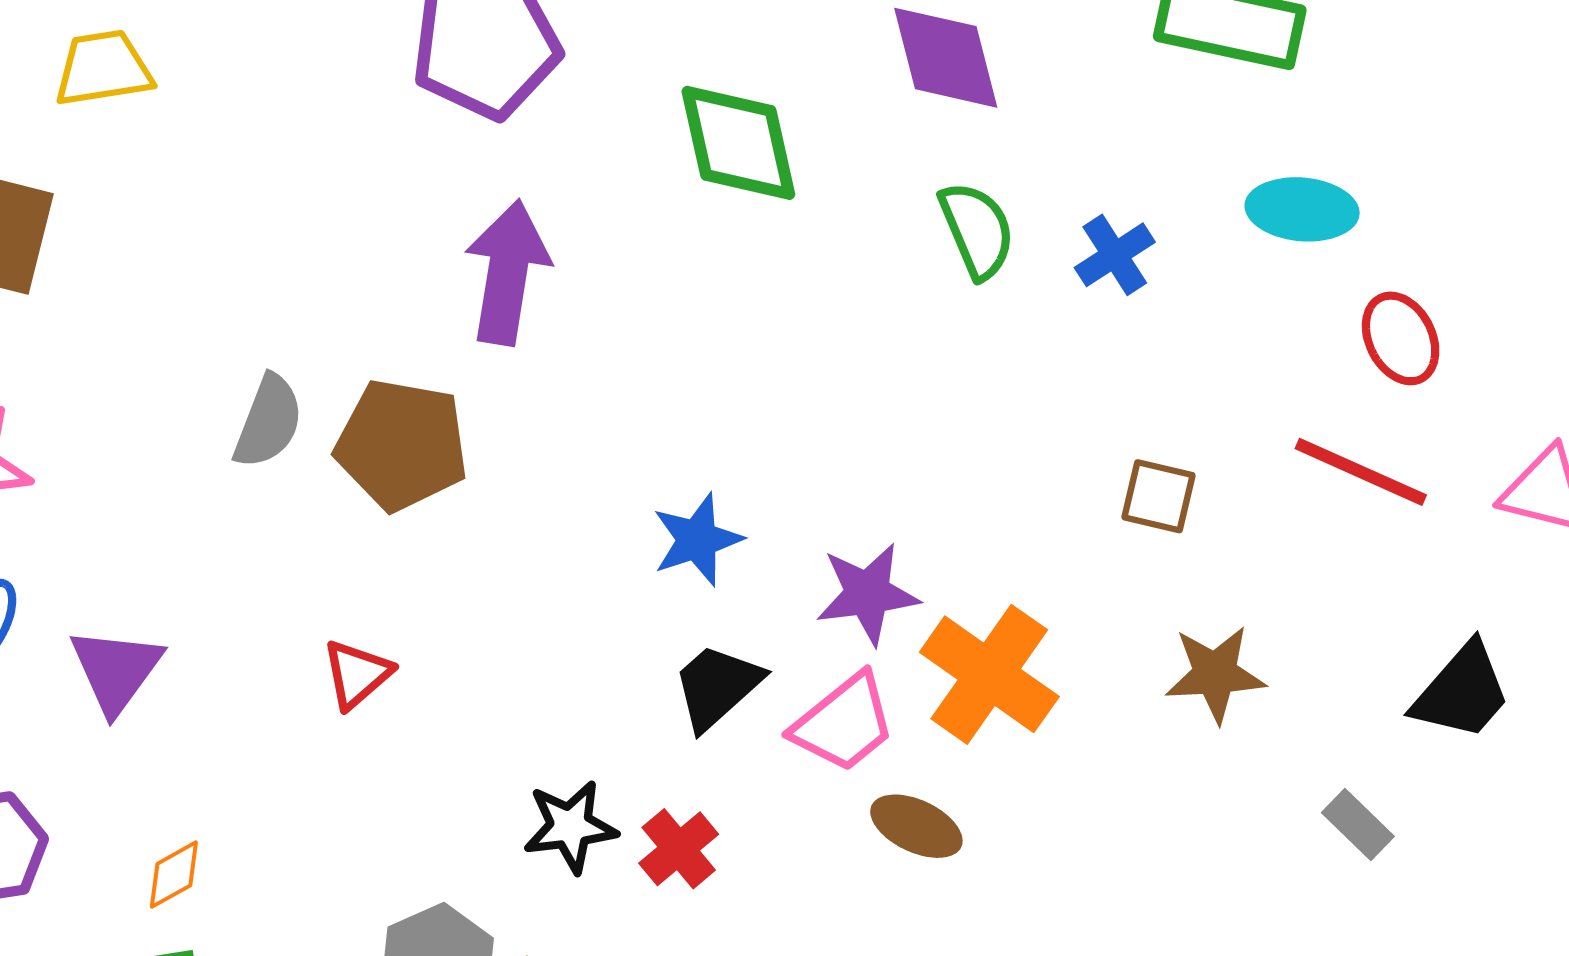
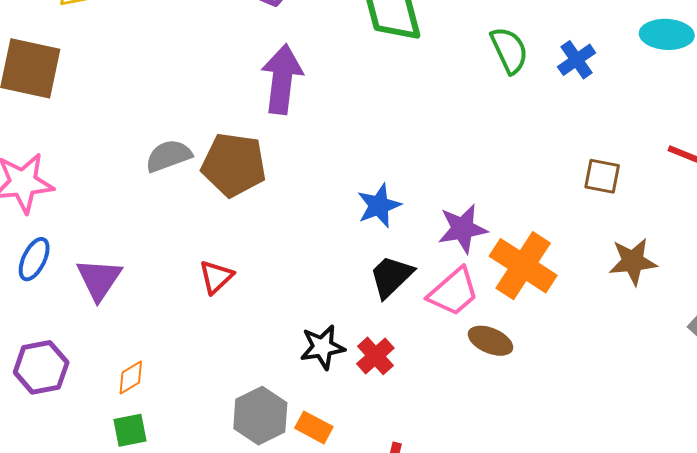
gray semicircle: (268, 422) -> (169, 156), turned -129

